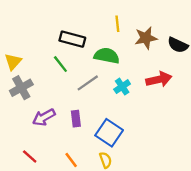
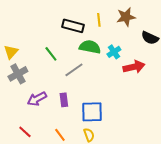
brown star: (146, 38) -> (126, 17), moved
black rectangle: (72, 39) -> (73, 26), moved
cyan cross: (122, 87) -> (114, 52), moved
blue square: (109, 133) -> (92, 112), turned -35

